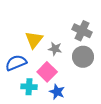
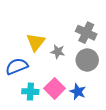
pink square: (47, 72) -> (55, 88), moved
blue star: (57, 92) -> (78, 92), moved

